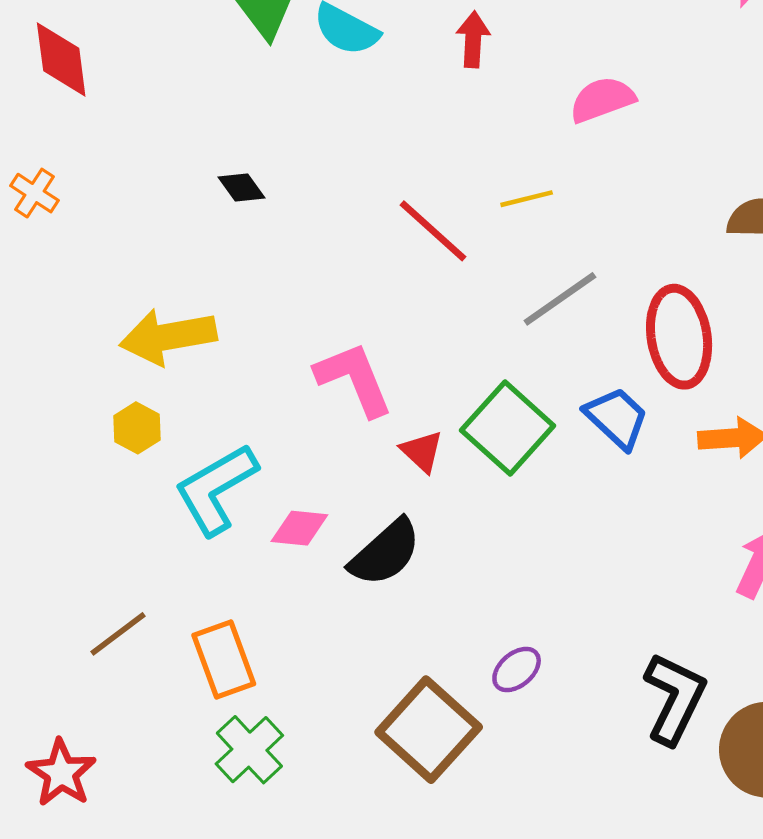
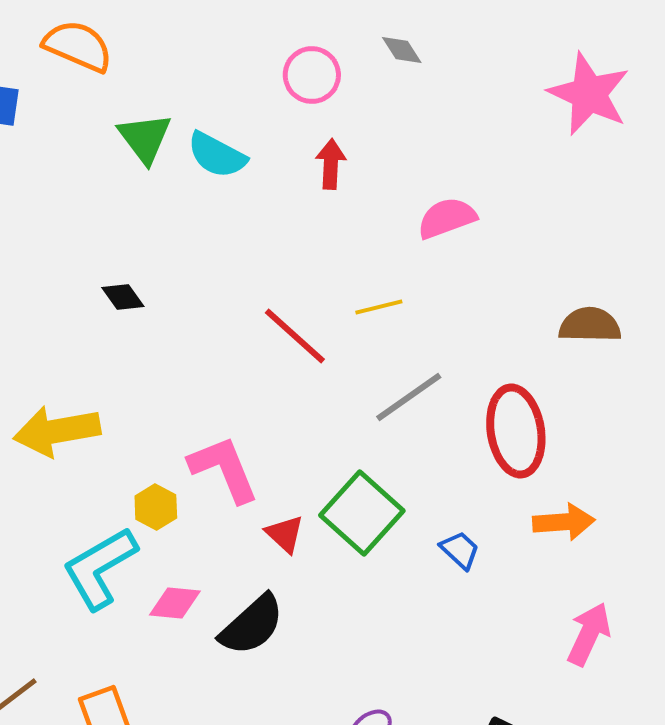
blue trapezoid: (617, 418) -> (460, 550), moved, size x0.7
yellow hexagon: (137, 428) -> (156, 507), moved

